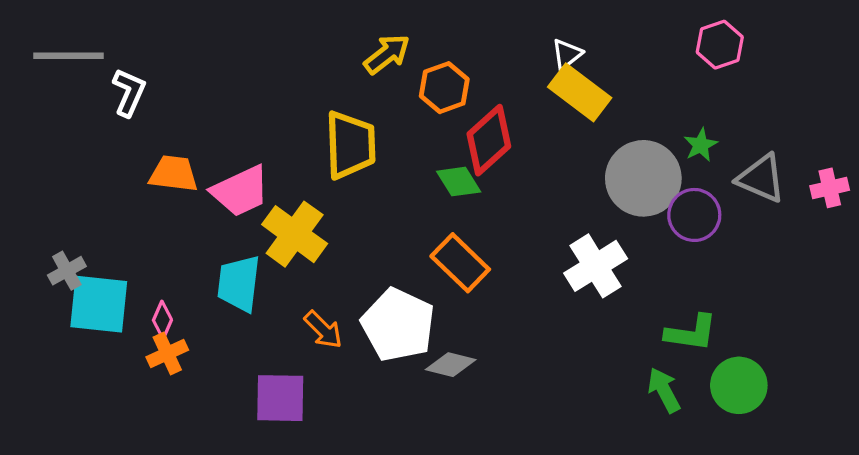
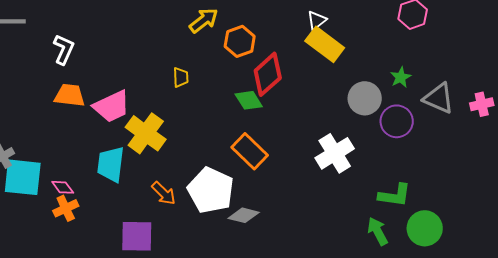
white L-shape: (129, 92) -> (64, 49), moved
yellow trapezoid: (350, 145) -> (181, 77), size x0.5
gray circle: (643, 178) -> (365, 98), size x0.7
pink diamond: (162, 320) -> (63, 187), turned -60

